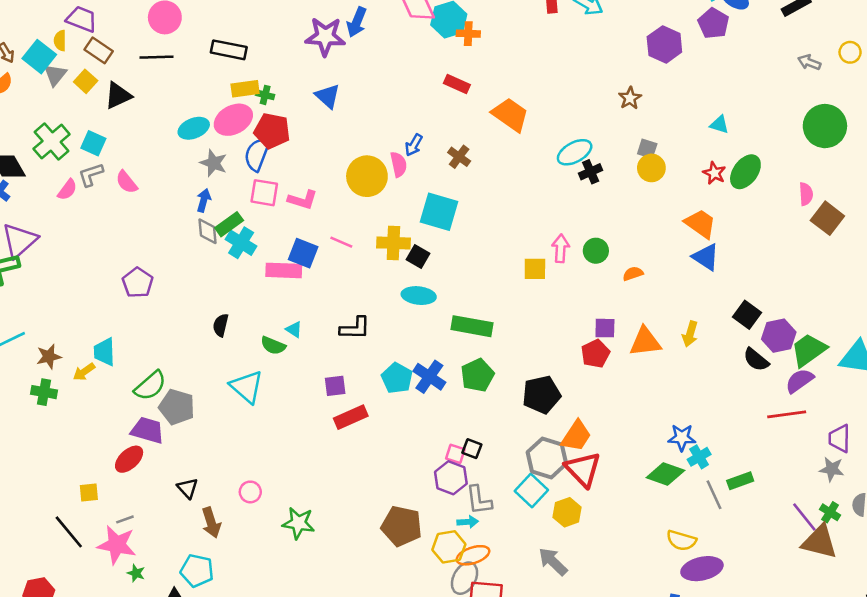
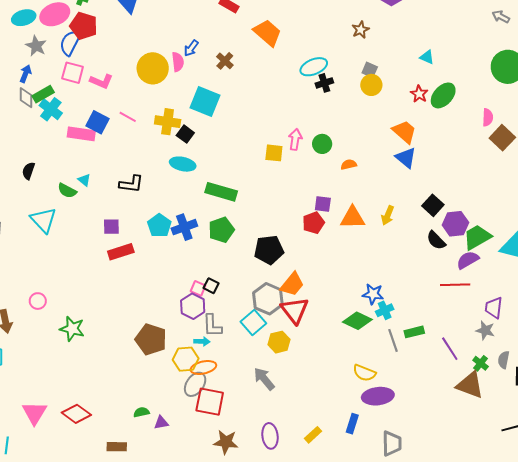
blue cross: (429, 377) -> (184, 227), turned 30
purple line: (804, 517) -> (450, 349), moved

